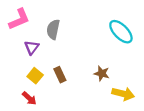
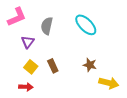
cyan ellipse: (121, 32) -> (86, 25), moved
red arrow: (29, 98) -> (26, 87), turned -40

